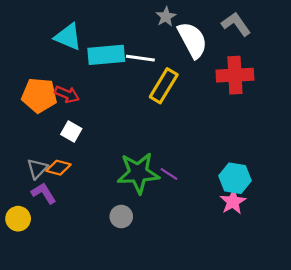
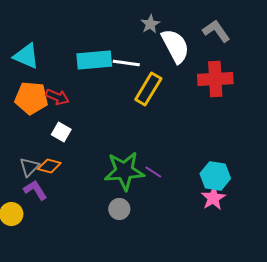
cyan triangle: (68, 37) -> (26, 56), moved
gray circle: (121, 217) -> (119, 209), moved

